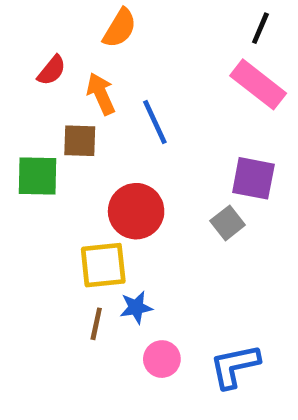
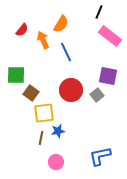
orange semicircle: (120, 28) -> (61, 24), moved
black line: (260, 28) -> (99, 12), moved
brown square: (80, 141) -> (31, 93), moved, turned 35
red circle: (136, 211) -> (71, 90), moved
pink circle: (162, 359) -> (56, 162), moved

